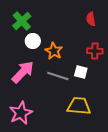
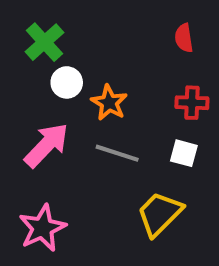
white square: (81, 72) -> (184, 153), moved
yellow trapezoid: (79, 106) -> (160, 214), turned -50

